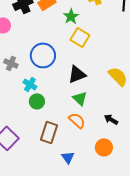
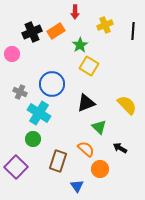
cyan cross: (30, 84) -> (39, 113), size x1.6
green triangle: (80, 98) -> (99, 127), moved
green circle: (37, 101) -> (33, 139), moved
orange circle: (104, 147) -> (100, 169), moved

